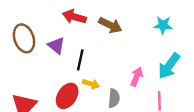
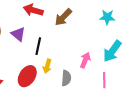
brown arrow: (110, 25) -> (63, 17), turned 108
yellow arrow: (91, 84) -> (47, 66), turned 88

